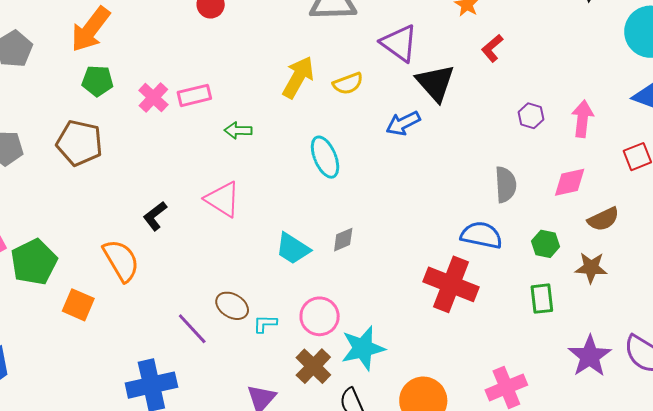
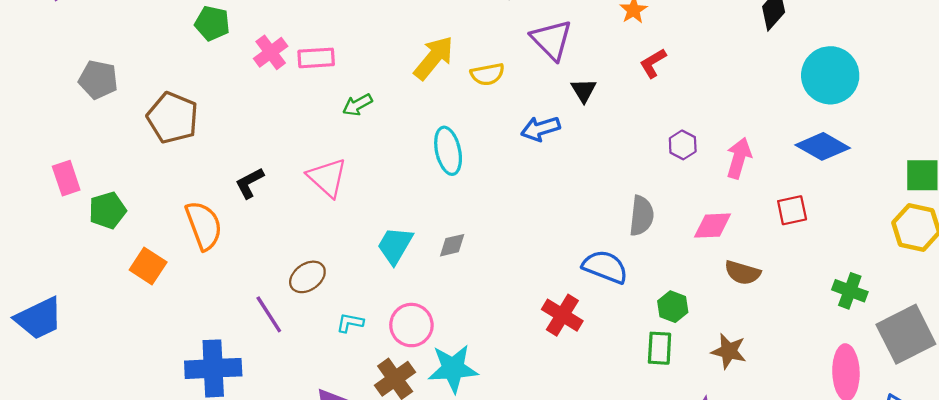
black triangle: (435, 83) -> (584, 90), size x0.6
green arrow: (238, 130) -> (357, 105), turned -40
brown pentagon: (79, 143) -> (173, 118), moved
brown semicircle: (603, 219) -> (743, 273), turned 32
green hexagon: (546, 244) -> (673, 307), moved
cyan trapezoid: (293, 249) -> (395, 245), turned 78
green pentagon: (34, 262) -> (107, 210), size x0.7
brown star: (591, 268) -> (729, 351), moved
red cross: (451, 284) -> (562, 315), size x0.7
brown ellipse: (232, 306) -> (307, 277), moved, turned -76

